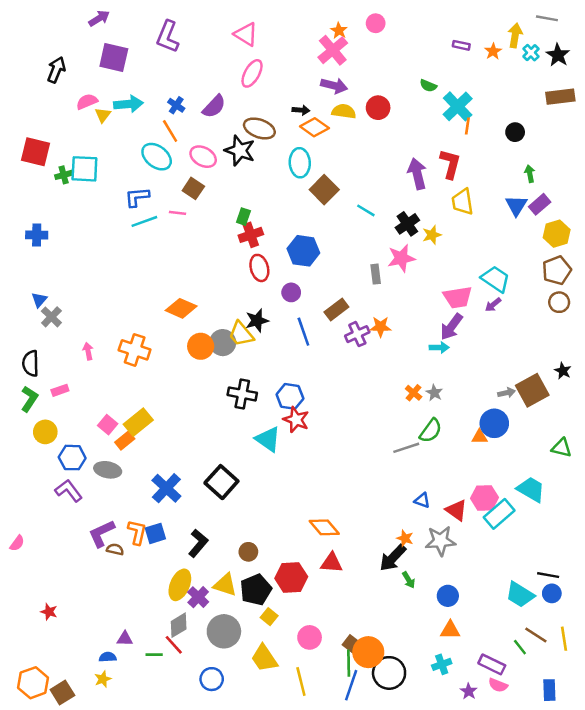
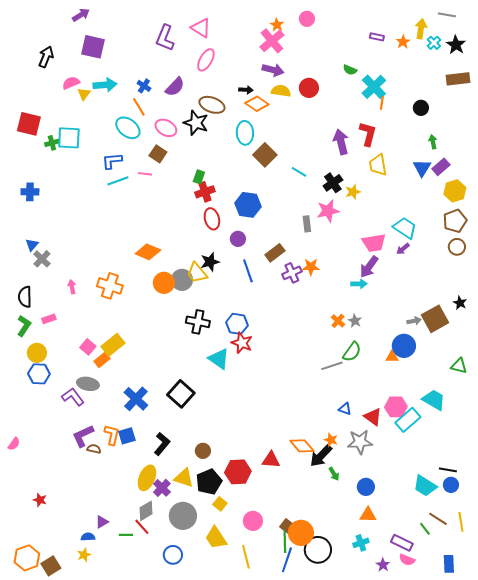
purple L-shape: (168, 37) -> (165, 38), moved
blue hexagon: (72, 458) -> (39, 374), moved
purple L-shape: (69, 491) -> (73, 397), moved
orange diamond: (324, 527) -> (302, 446), moved
purple triangle: (125, 639) -> (102, 522), turned -32

